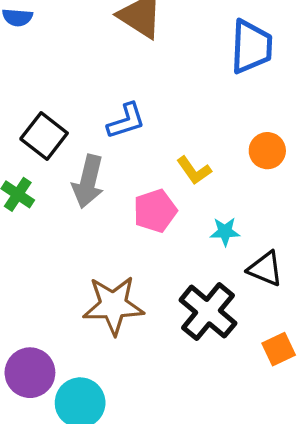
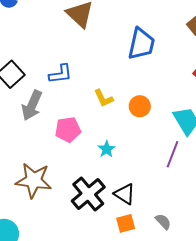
yellow L-shape: (194, 170) -> (104, 98), moved
cyan star: (225, 232) -> (107, 149), turned 30
black triangle: (265, 269) -> (125, 194), moved

